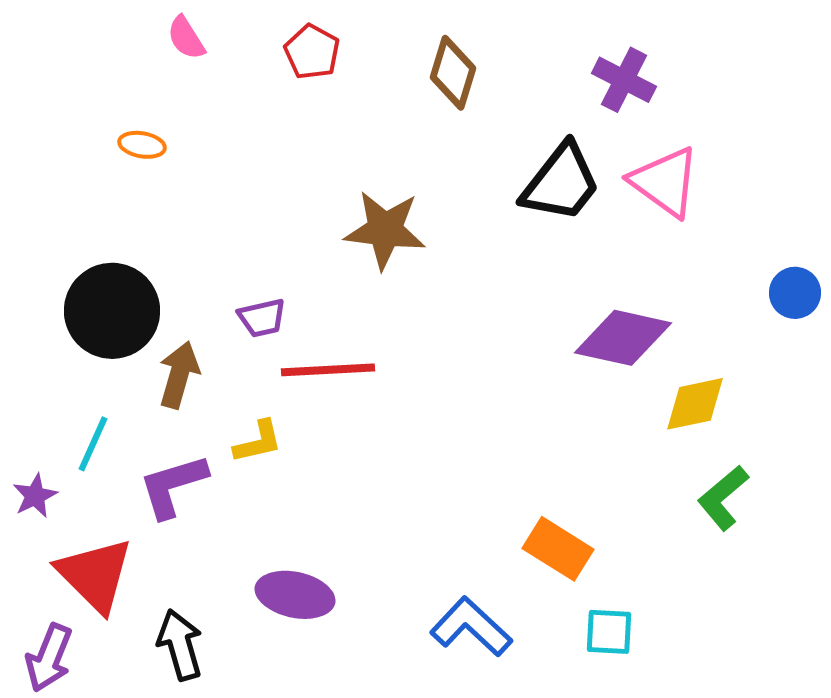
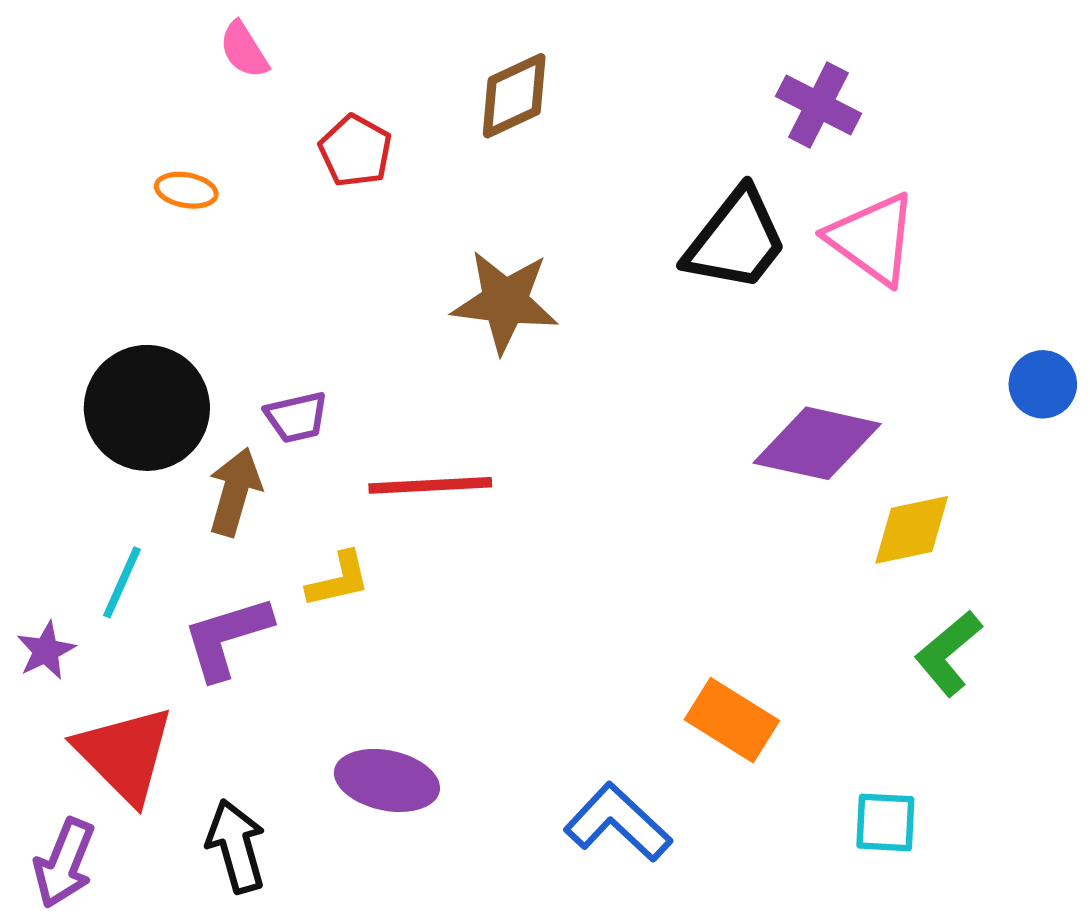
red pentagon: (312, 52) -> (355, 151), moved
brown diamond: (453, 73) -> (514, 96), moved, turned 48
purple trapezoid: (262, 318) -> (296, 417), moved
cyan square: (609, 632) -> (885, 822), moved

